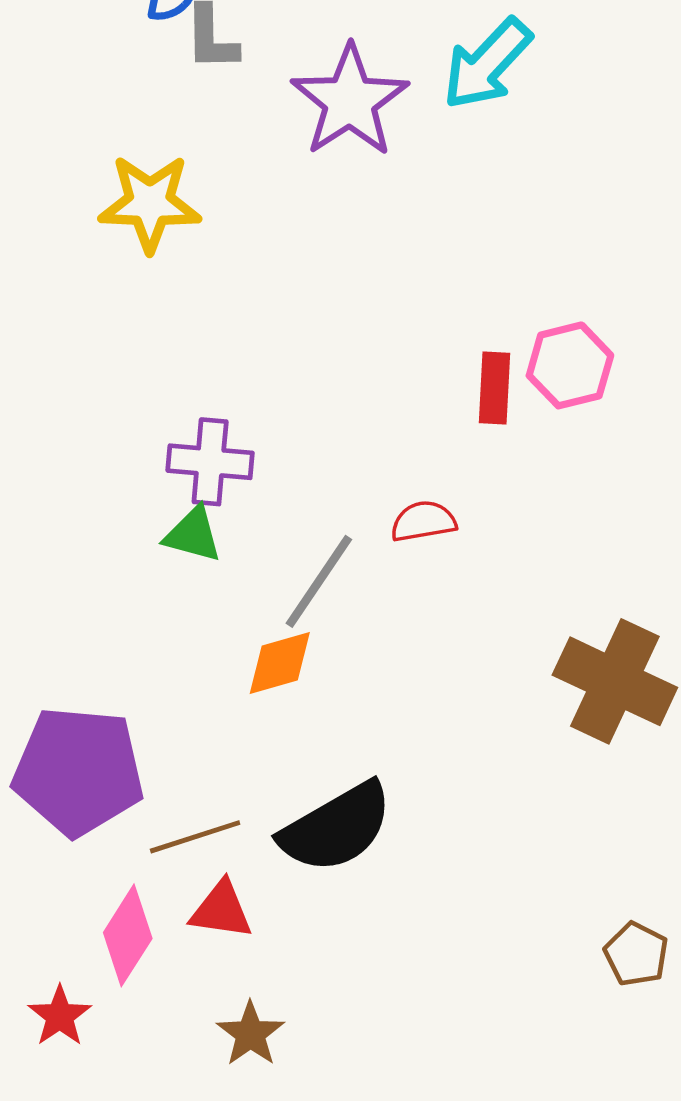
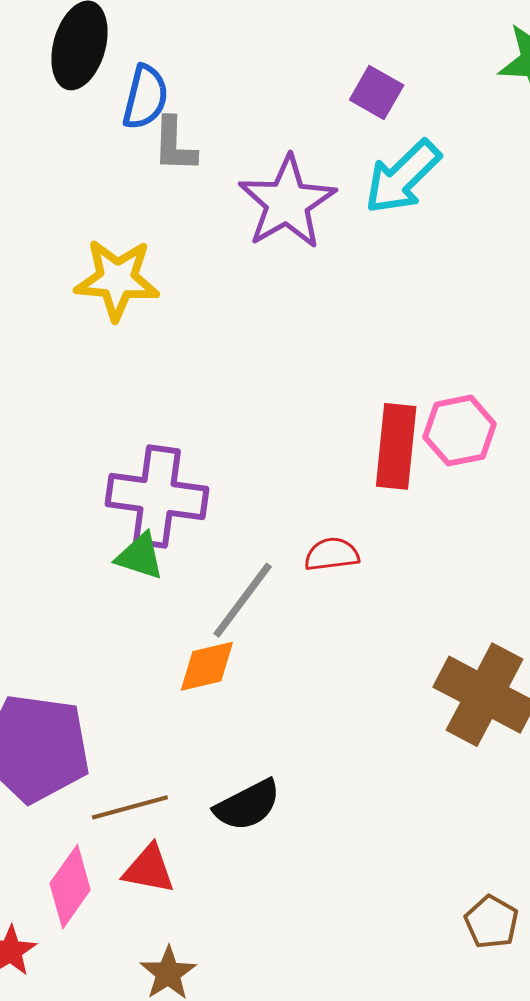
red rectangle: (494, 388) -> (396, 446), size x1.4
purple cross: (210, 462) -> (157, 497), size x1.4
black semicircle: (336, 828) -> (247, 805), size x0.7

